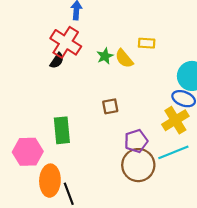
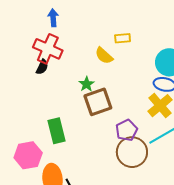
green star: (105, 56) -> (87, 84), moved
brown square: (110, 106) -> (98, 102), size x1.8

